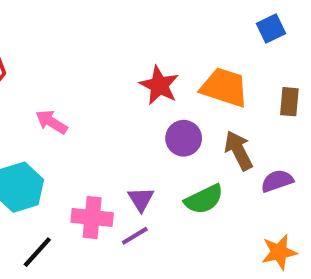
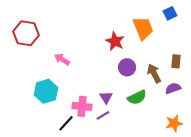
orange trapezoid: (224, 87) -> (143, 28), moved, turned 50
brown rectangle: (289, 102) -> (176, 61), moved
black line: (37, 252) -> (66, 123), moved

